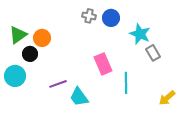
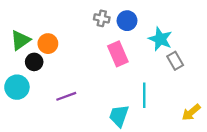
pink rectangle: (103, 64) -> (118, 54), moved
cyan trapezoid: (79, 97) -> (119, 116), moved, turned 55

